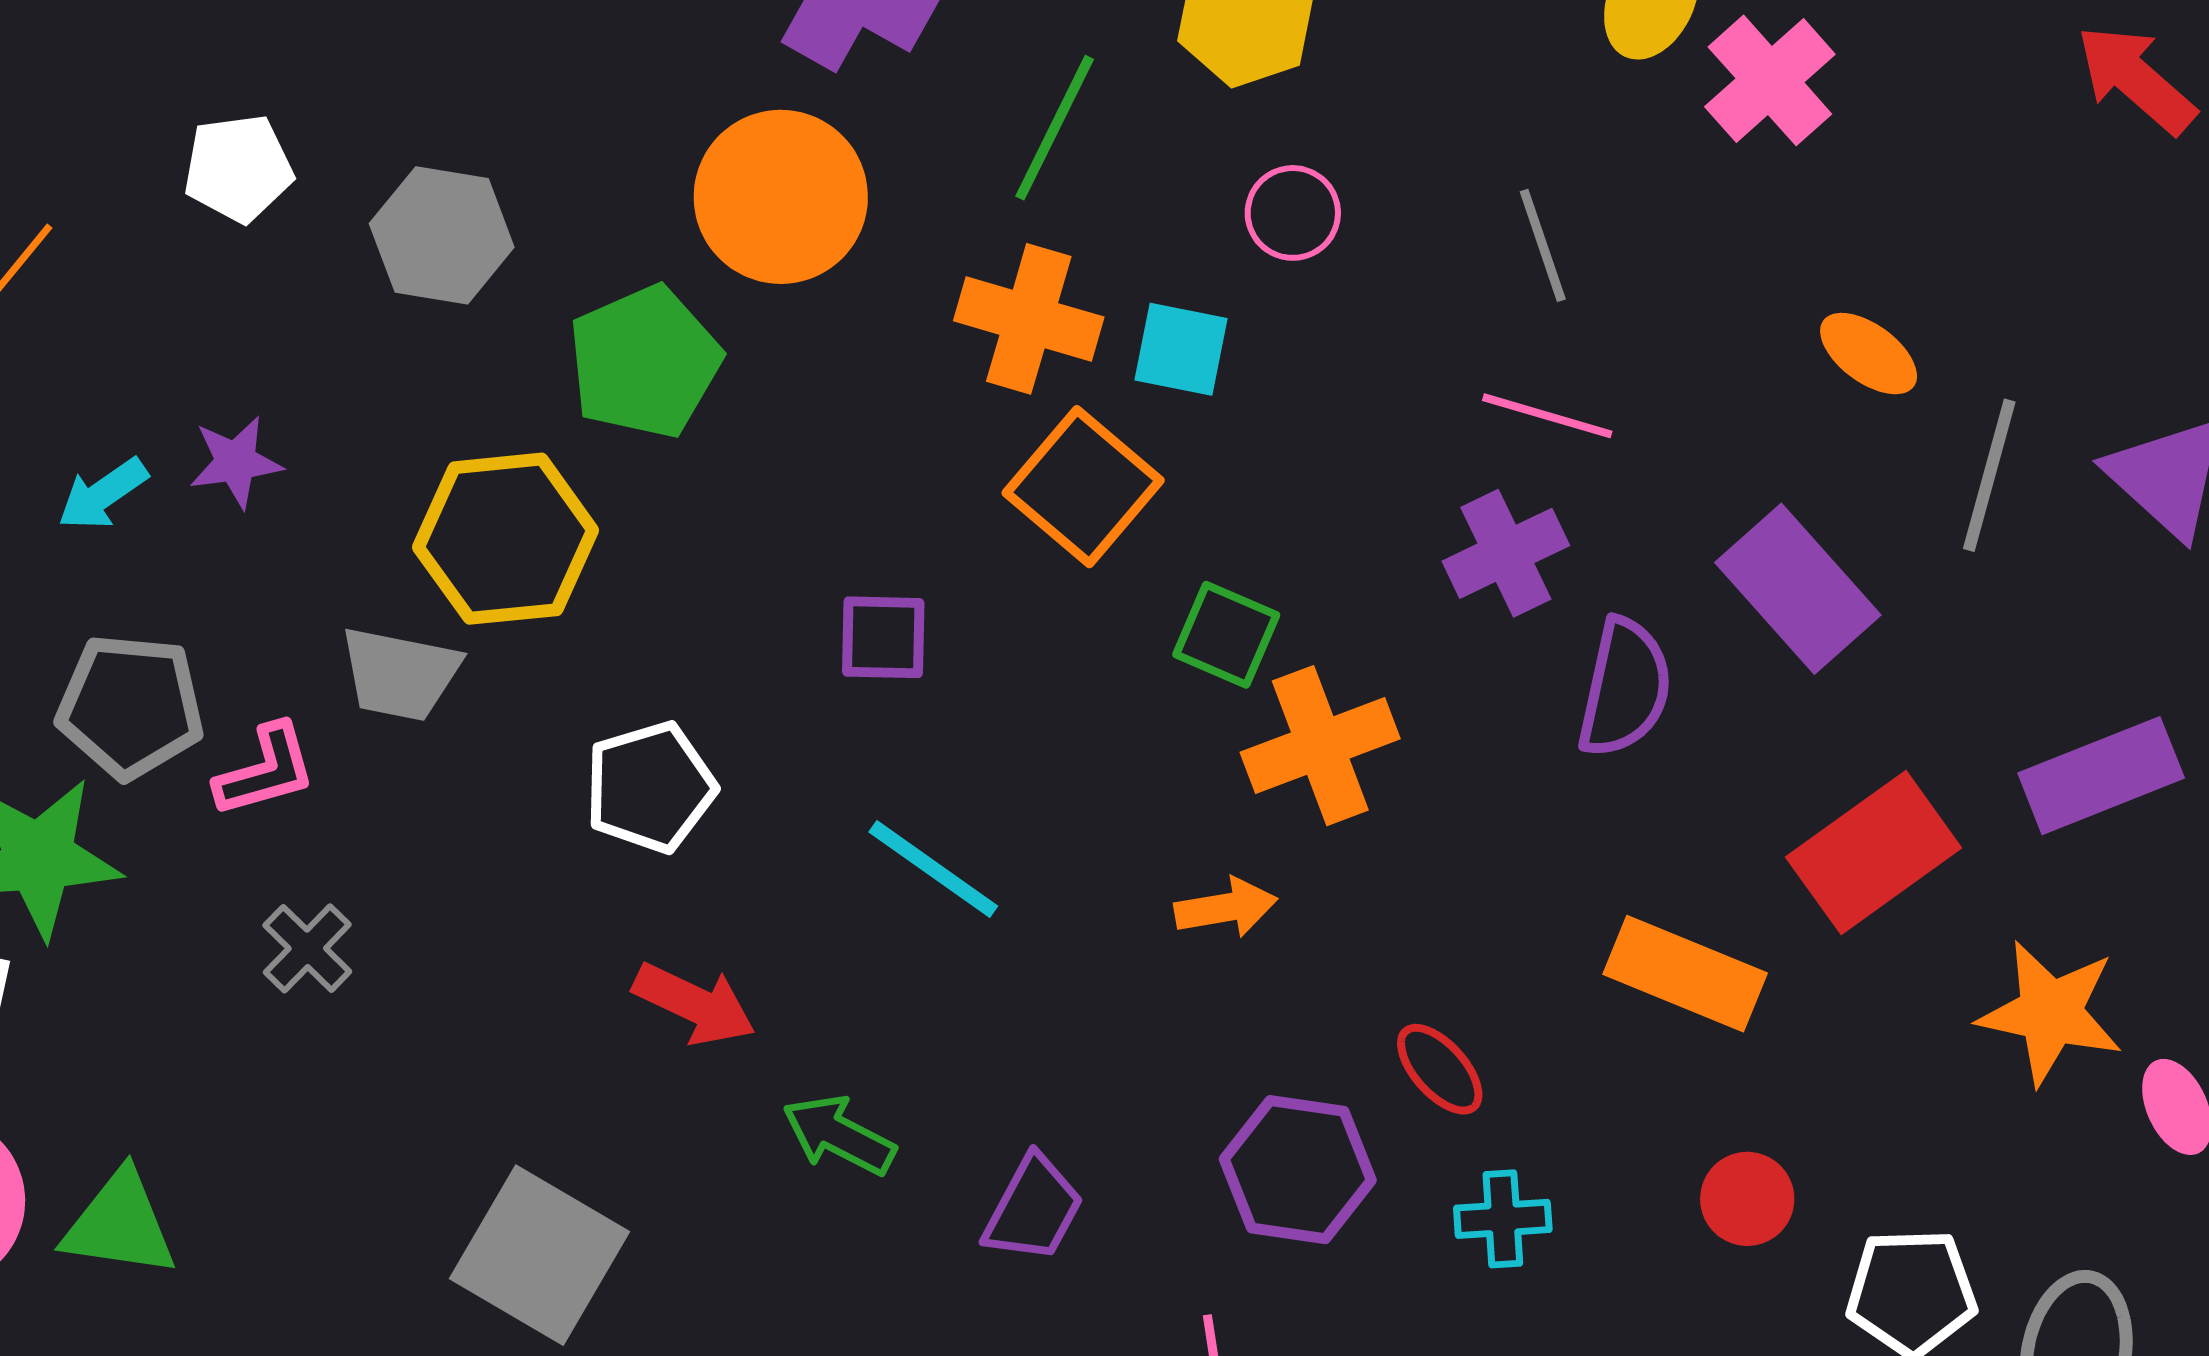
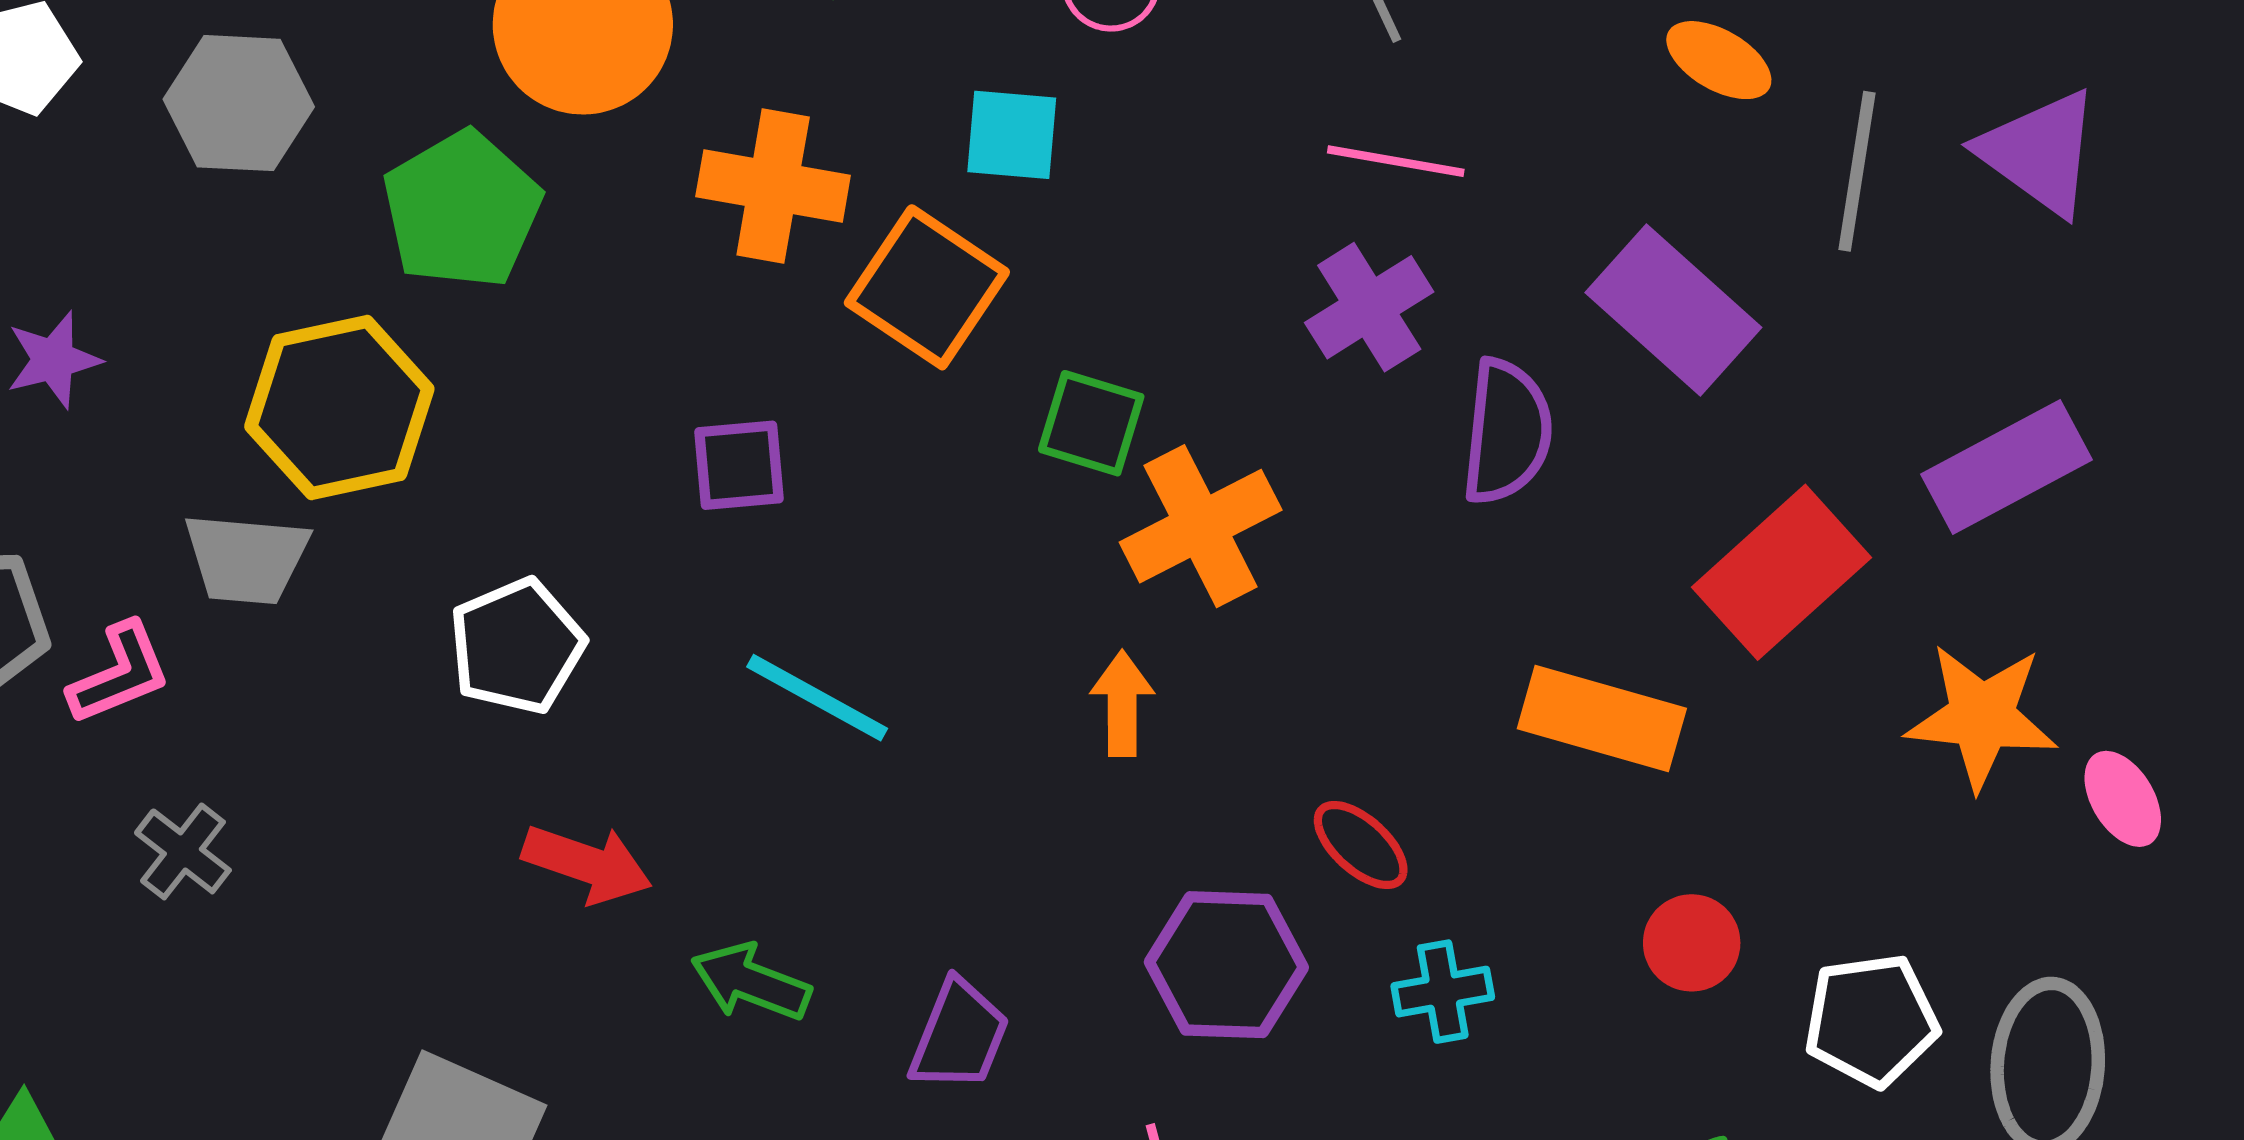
orange cross: (1029, 319) -> (773, 186), moved
orange arrow: (1226, 908) -> (1122, 704), turned -74

